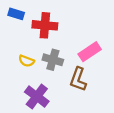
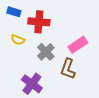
gray cross: (53, 60) -> (46, 52), turned 30
yellow semicircle: (26, 61) -> (18, 40), moved

